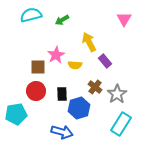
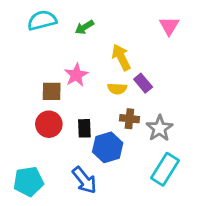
yellow semicircle: (75, 65) -> (117, 89), moved
brown cross: (95, 87) -> (129, 119), turned -32
cyan pentagon: (16, 114) -> (28, 182), moved
blue arrow: (62, 132) -> (84, 180), turned 35

